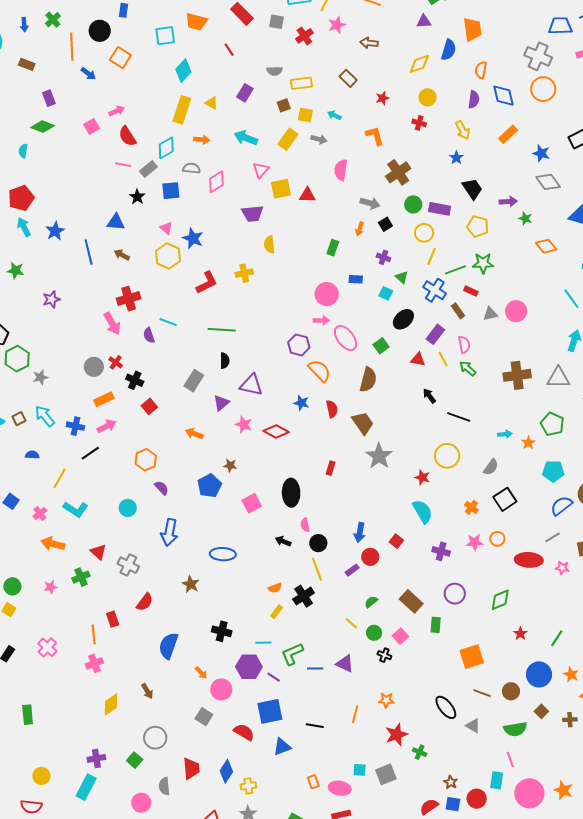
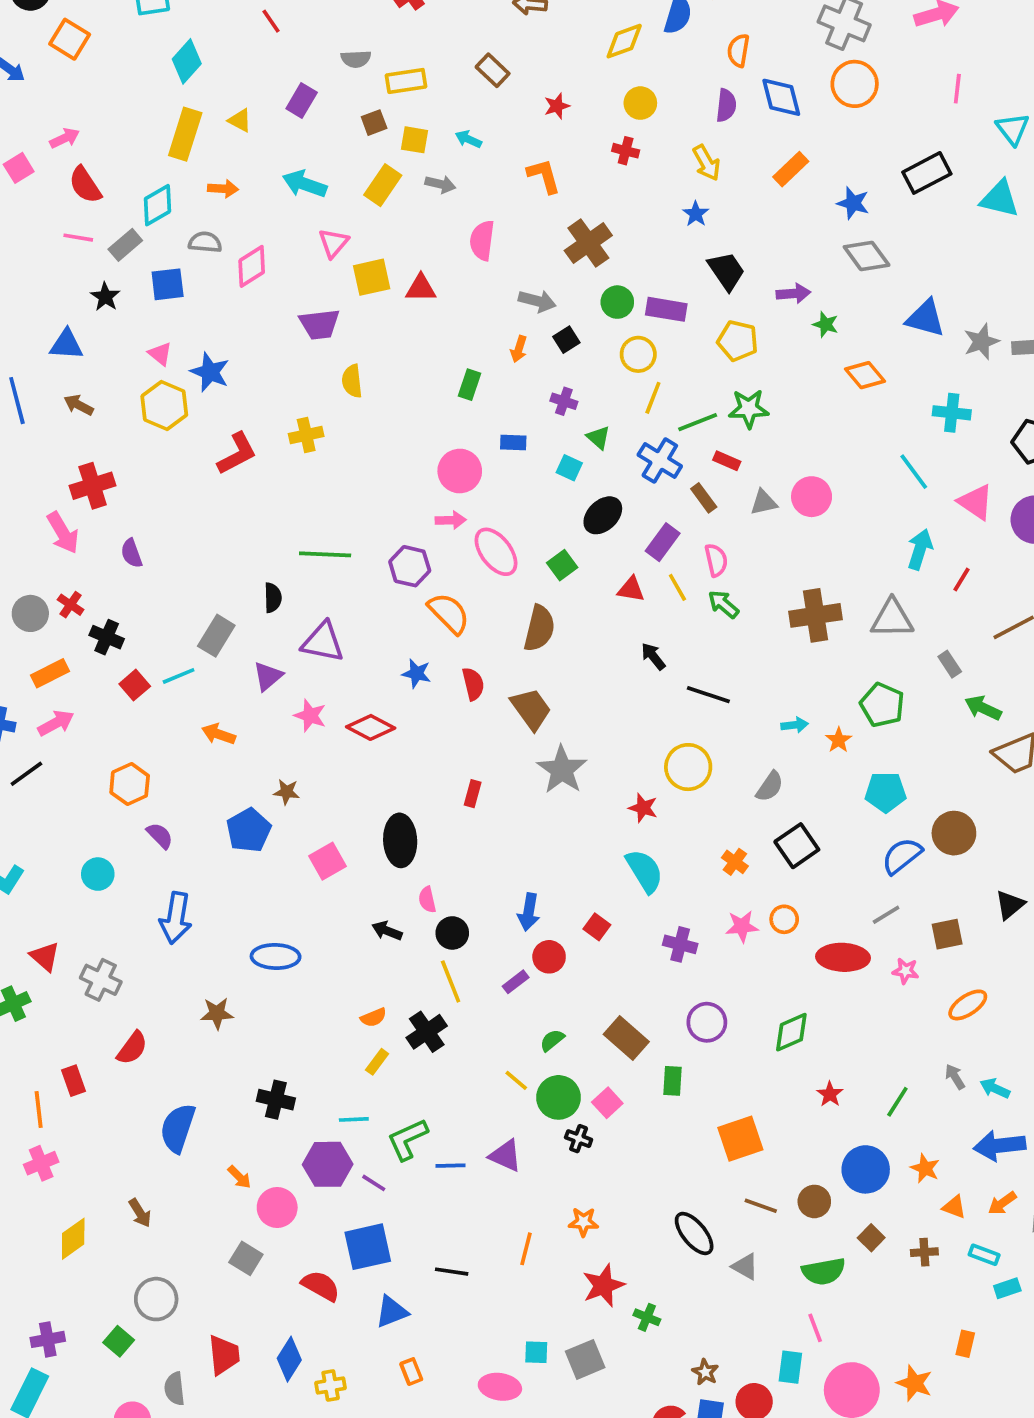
cyan line: (168, 322) -> (179, 676), moved, turned -42
green line: (222, 330) -> (325, 554), moved
brown star: (191, 584) -> (217, 1013), turned -30
green circle: (374, 633) -> (559, 1097), size x1.5
orange rectangle: (313, 782) -> (411, 1372), moved

